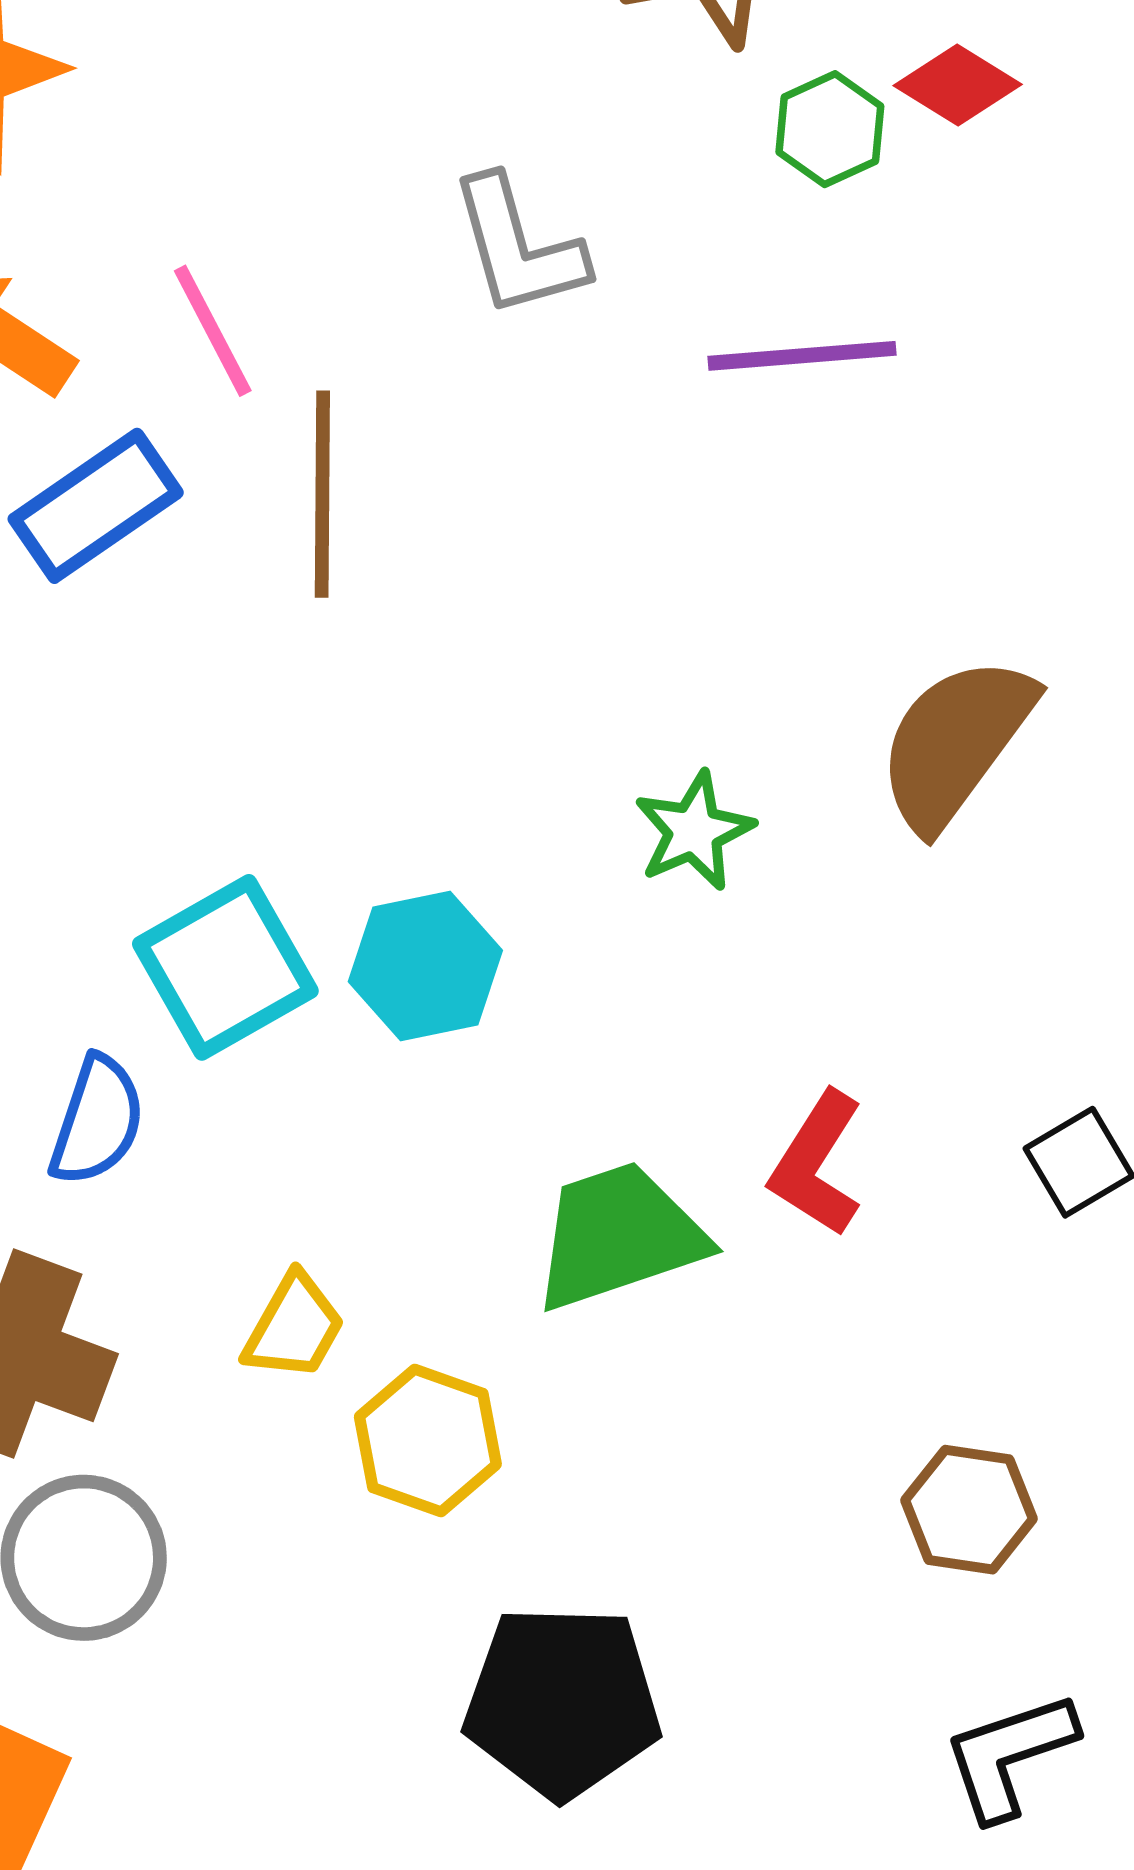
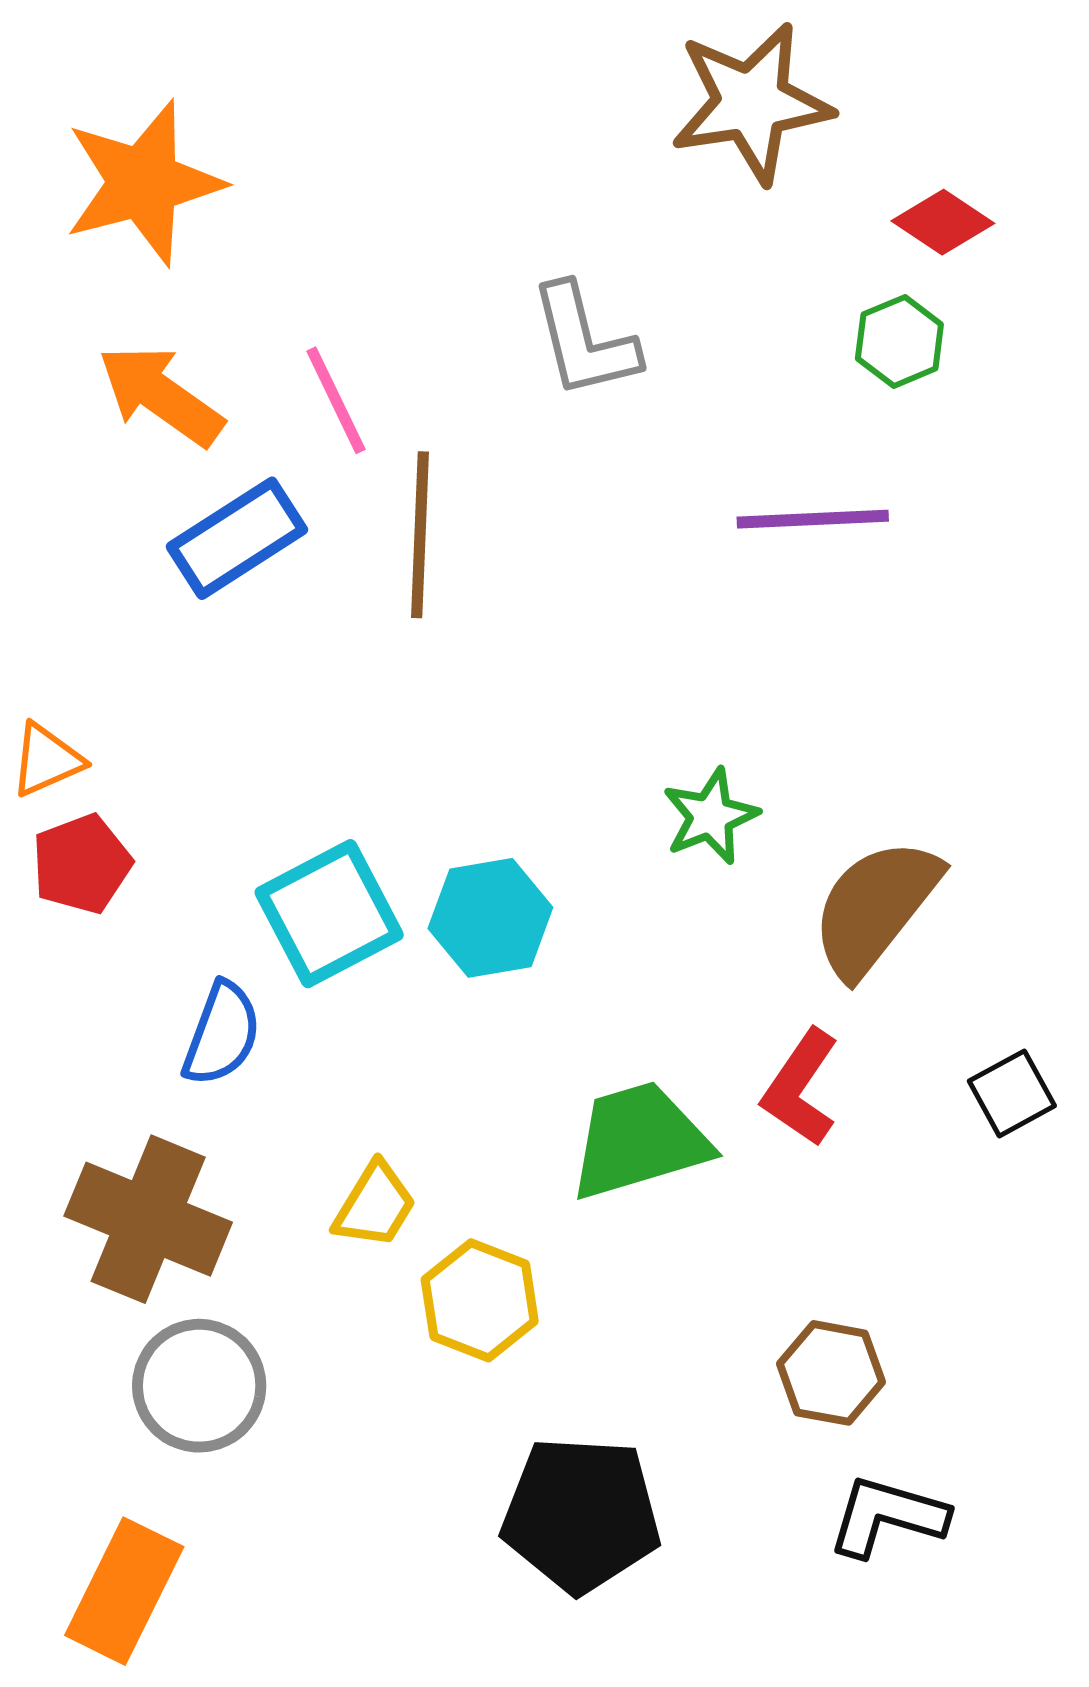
green hexagon: (830, 129) -> (899, 341), moved
purple line: (802, 356) -> (813, 519), moved
brown semicircle: (956, 743) -> (875, 907), moved
brown hexagon: (969, 1510) -> (831, 1373), moved
black L-shape: (1009, 1756) -> (887, 1516), moved, turned 33

